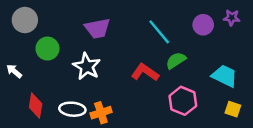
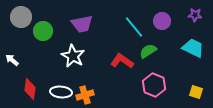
purple circle: (203, 25) -> (162, 21), moved
green circle: (47, 49) -> (43, 31), moved
cyan trapezoid: (225, 76) -> (193, 48), moved

